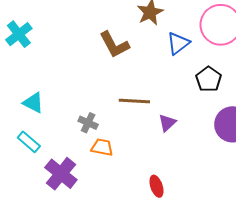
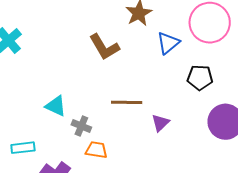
black pentagon: (209, 79) -> (200, 78), turned -30
cyan triangle: (33, 103) -> (56, 106), moved
cyan rectangle: (29, 142) -> (23, 148), turned -45

